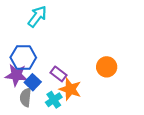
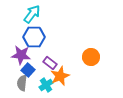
blue hexagon: (23, 58) -> (34, 37), moved
purple star: (16, 75) -> (21, 55), moved
orange star: (70, 89) -> (60, 76), turned 30

